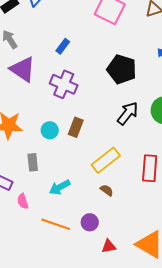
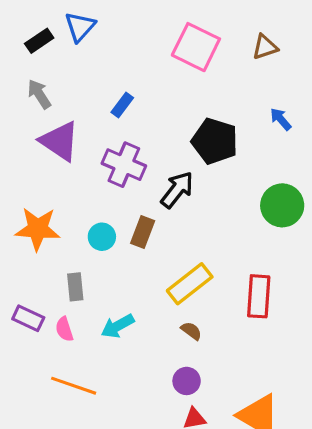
black arrow: (128, 113) -> (177, 190), moved
pink semicircle: (23, 201) -> (64, 329), moved
purple circle: (90, 222) -> (187, 381), moved
orange line: (56, 224) -> (74, 386), moved

